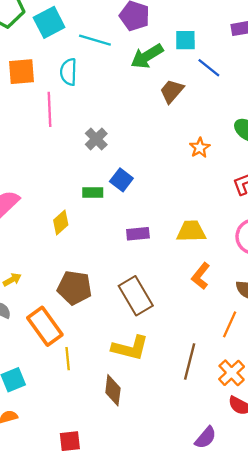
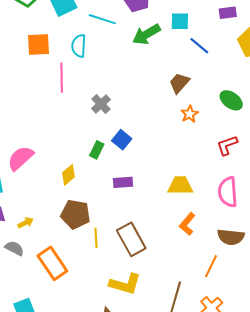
brown trapezoid: (172, 91) -> (179, 83), moved
green rectangle: (93, 193) -> (97, 150), turned -66
purple rectangle: (138, 234) -> (123, 182), moved
brown pentagon: (75, 288) -> (75, 214), moved
yellow line: (68, 359) -> (96, 238), moved

